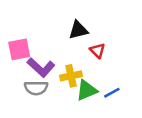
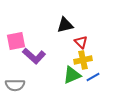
yellow cross: (71, 76) -> (83, 60), moved
gray semicircle: (36, 88) -> (15, 85), moved

